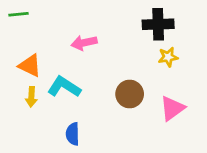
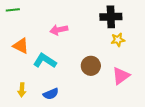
yellow arrow: (31, 97) -> (22, 90), moved
blue semicircle: (73, 134) -> (51, 94), turned -112

